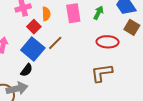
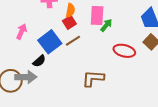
green arrow: (99, 13) -> (106, 25), moved
red square: (34, 27) -> (69, 22), moved
brown L-shape: (102, 73) -> (93, 78), moved

